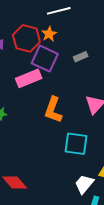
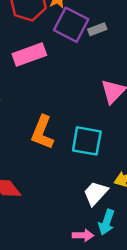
purple square: (45, 59) -> (71, 25), moved
orange L-shape: (53, 110) -> (42, 132), moved

